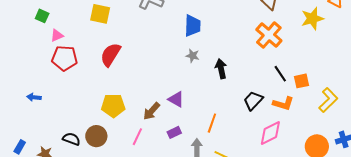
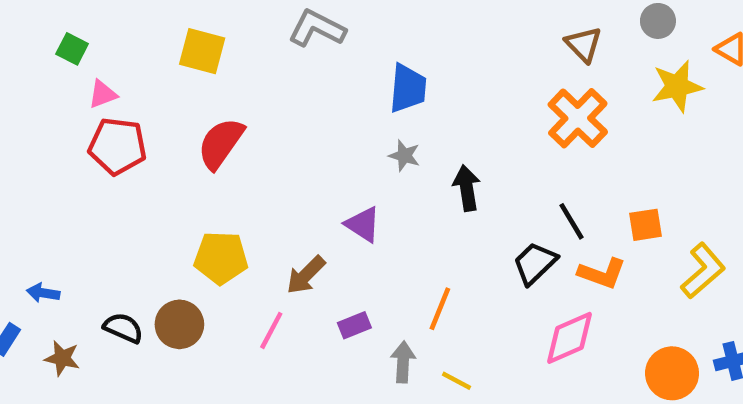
black line: (280, 74) -> (571, 221), moved
blue arrow: (34, 97) -> (43, 293), moved
purple triangle: (176, 99) -> (363, 224), moved

